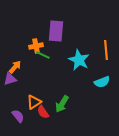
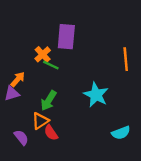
orange cross: (36, 46) -> (43, 54), turned -32
cyan star: (79, 60) -> (96, 95), moved
cyan semicircle: (102, 82) -> (121, 133), moved
green arrow: (62, 104) -> (49, 101), moved

